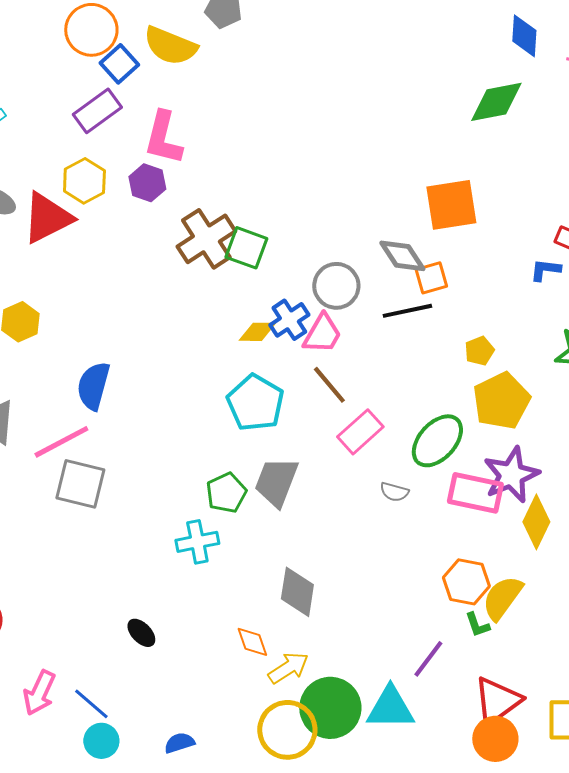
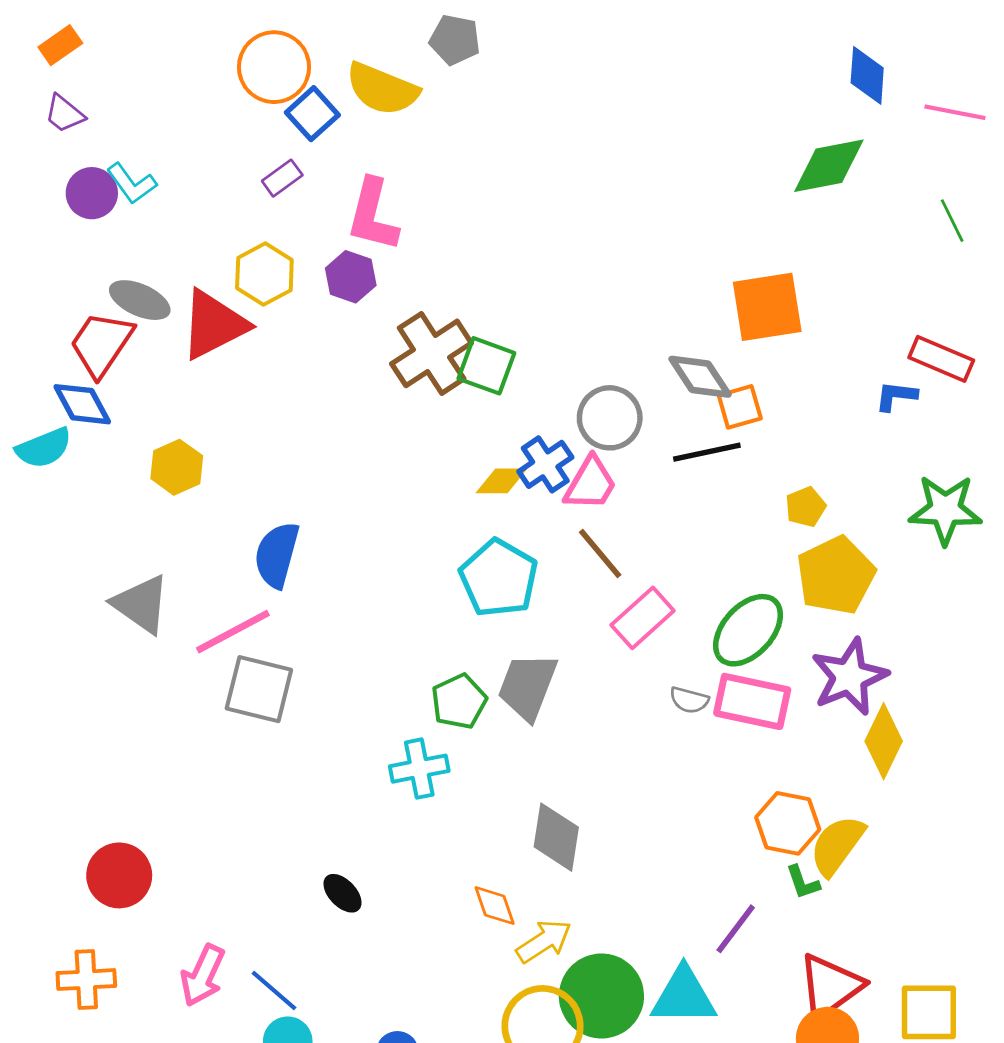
purple rectangle: (97, 111) -> (282, 178), size x0.6
pink rectangle: (475, 493) -> (752, 701), moved

